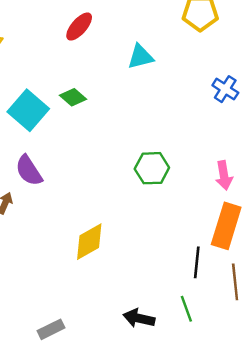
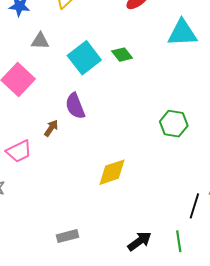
cyan triangle: (140, 57) -> (182, 33), size x1.4
black arrow: (139, 318) -> (139, 241), turned 120

